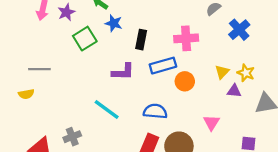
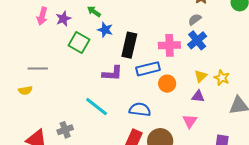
blue cross: (239, 30) -> (197, 40), moved
green square: (85, 39) -> (79, 43), turned -30
black rectangle: (141, 40) -> (129, 45), size x1.4
purple triangle: (234, 91) -> (198, 96), moved

